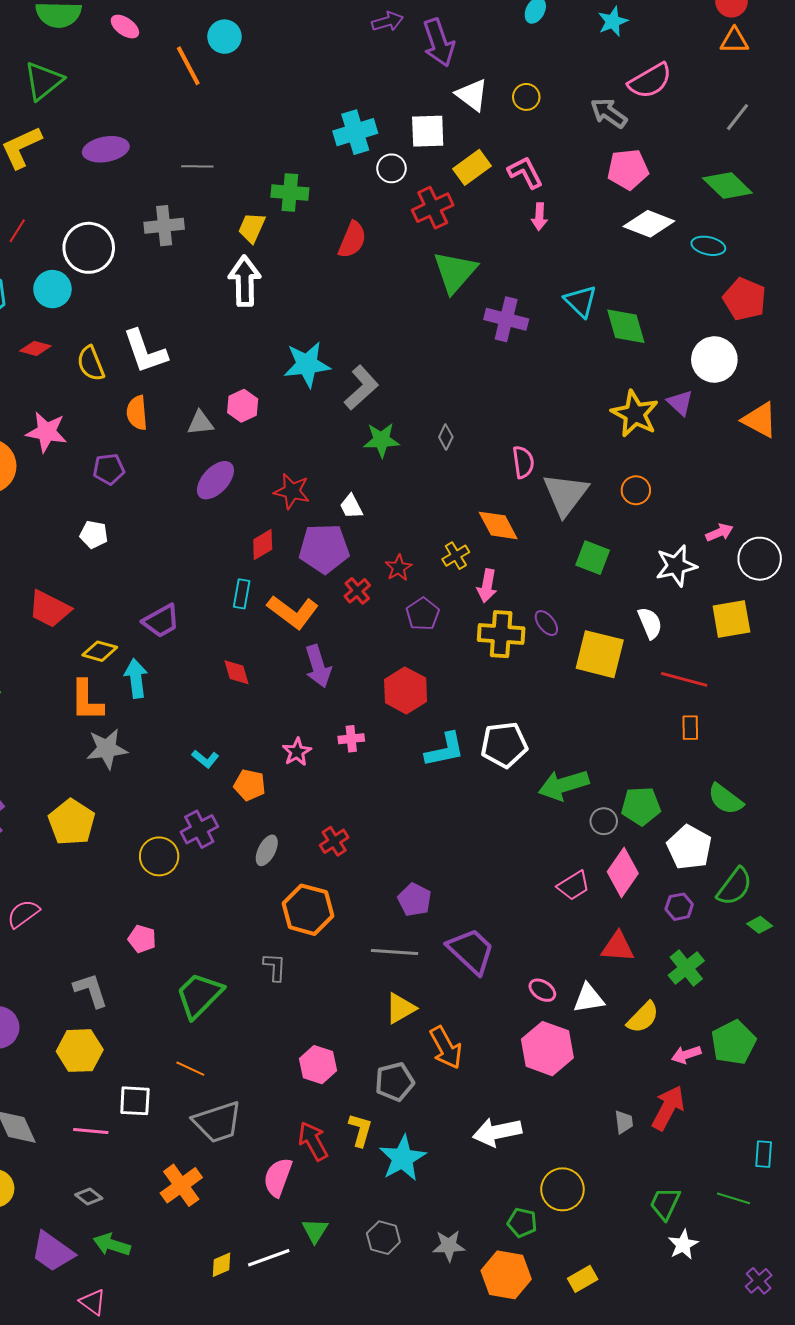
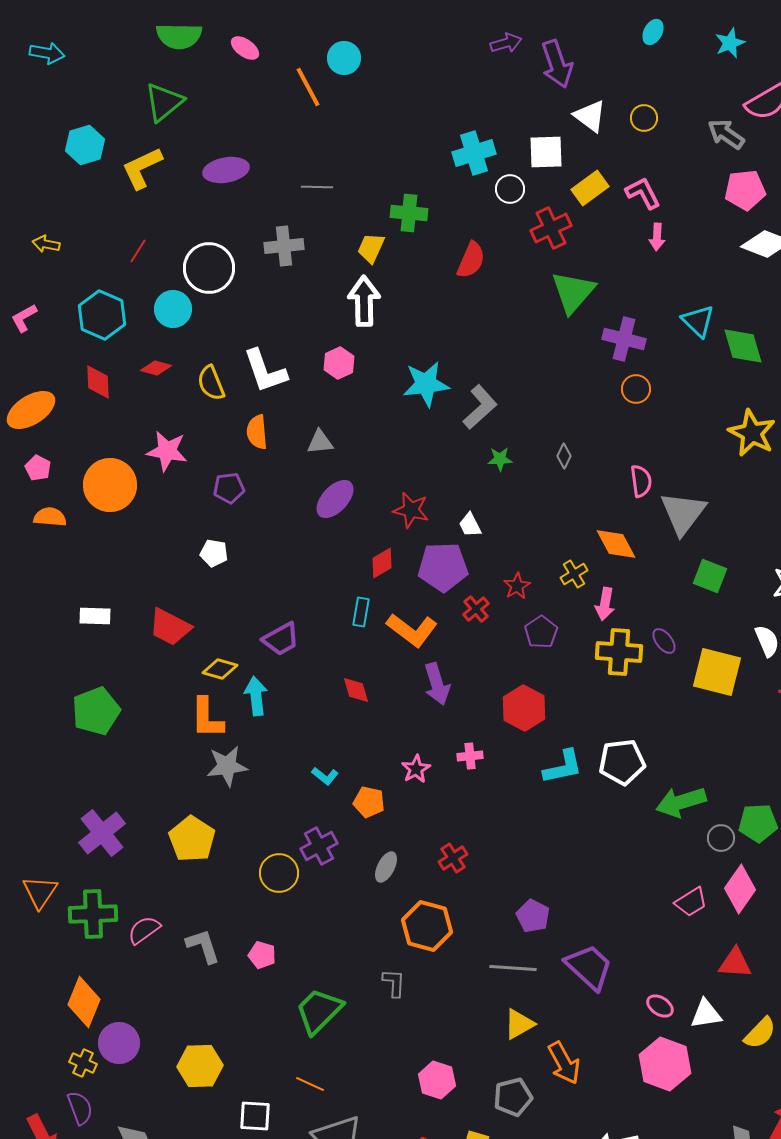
pink hexagon: (243, 406) -> (339, 363), moved
green star: (381, 440) -> (500, 459), size x0.7
orange circle: (636, 490) -> (636, 389), moved
gray L-shape: (91, 990) -> (203, 946), moved

